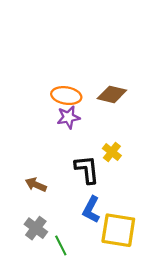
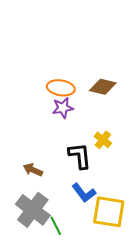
blue L-shape: (91, 210) -> (84, 193), turned -65
gray cross: (36, 228) -> (33, 210), size x1.6

